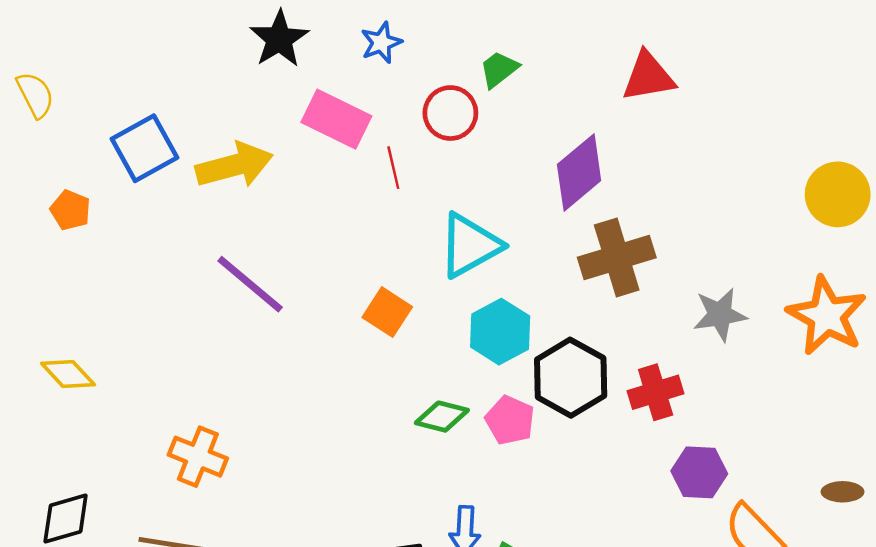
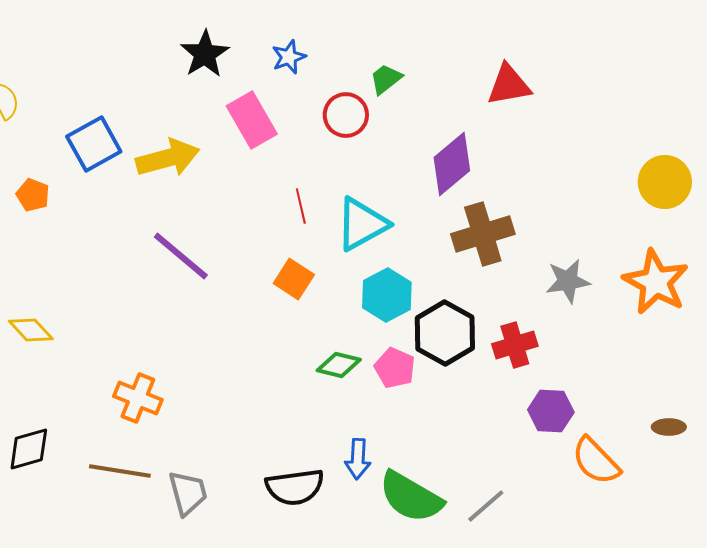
pink rectangle: (336, 119) -> (252, 120), turned 34
red line: (393, 168) -> (301, 206), moved

